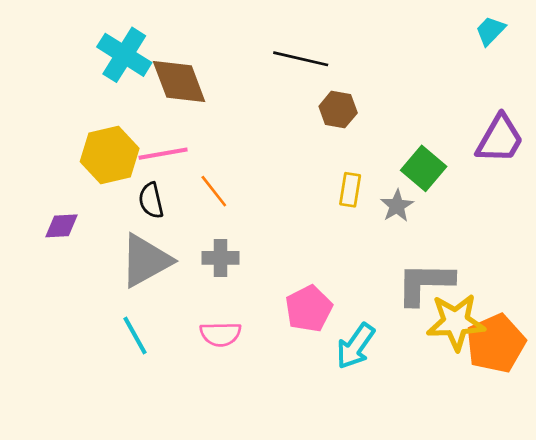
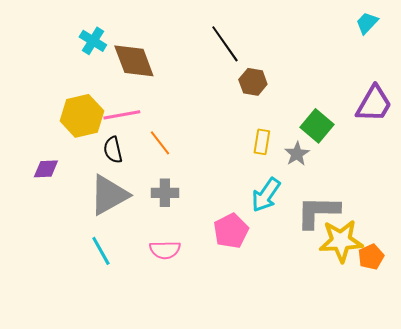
cyan cross: (124, 55) -> (93, 41), size x0.7
black line: (301, 59) -> (225, 44), turned 42
orange pentagon: (496, 343) -> (371, 257), size x0.6
cyan arrow: (355, 346) -> (266, 195), moved

